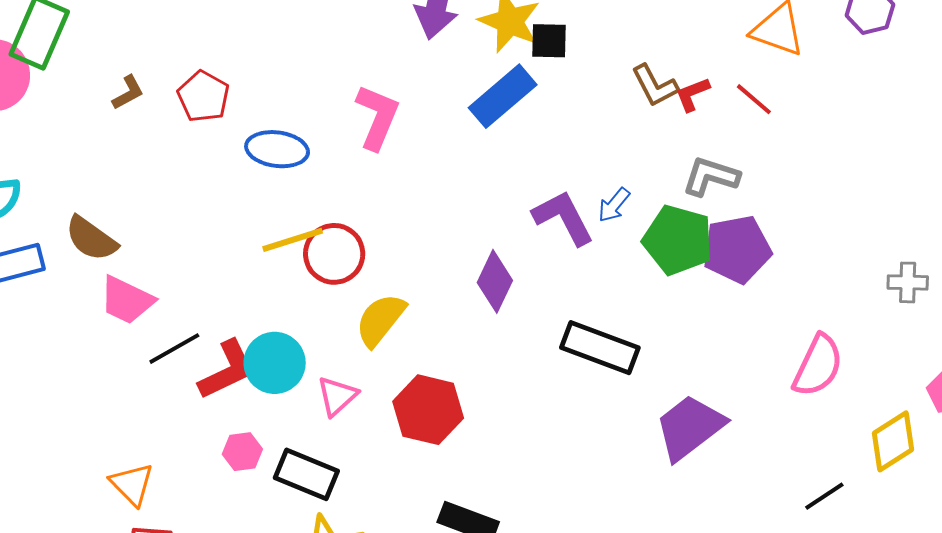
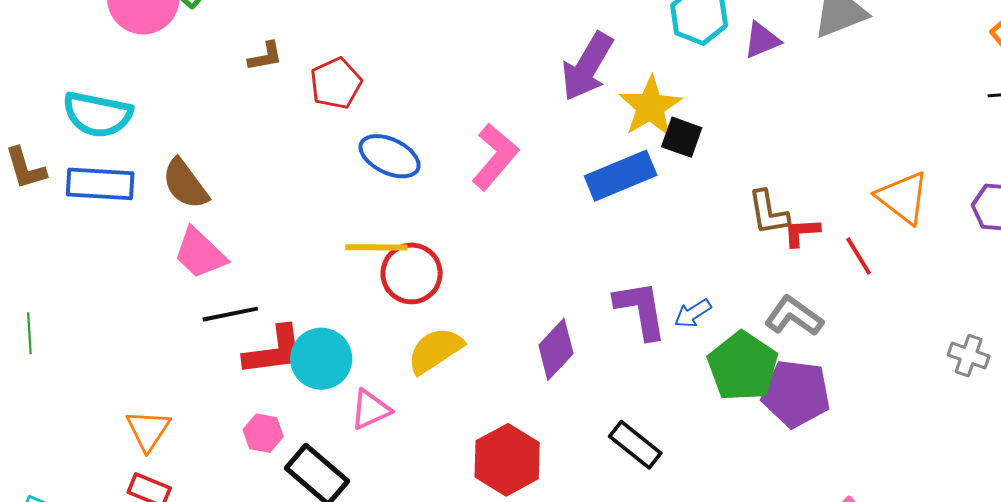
gray cross: (908, 282) -> (969, 356), moved
black rectangle: (600, 348) -> (635, 445), size x0.7
red hexagon: (428, 410) -> (507, 460), moved

